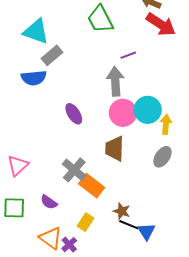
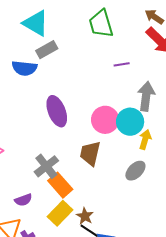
gray arrow: (115, 81) -> (146, 96), moved
purple ellipse: (74, 114) -> (57, 111), size x1.4
purple semicircle: (49, 202) -> (23, 200), moved, turned -66
yellow rectangle: (85, 222) -> (60, 213), moved, size x1.4

